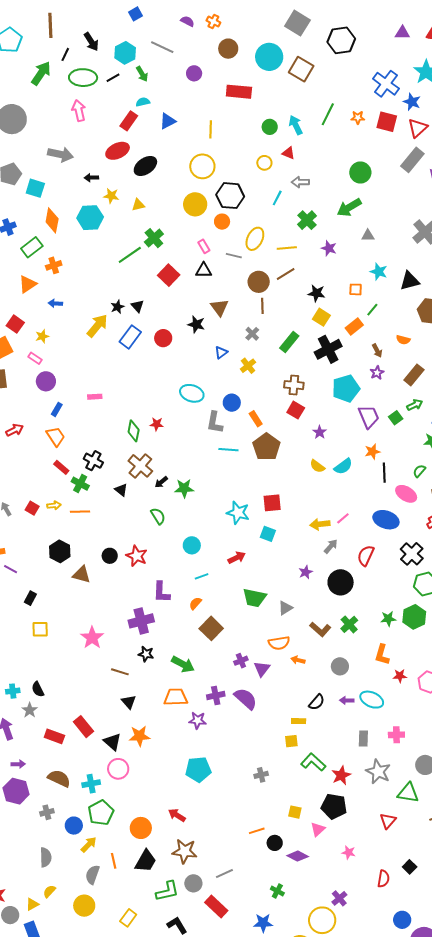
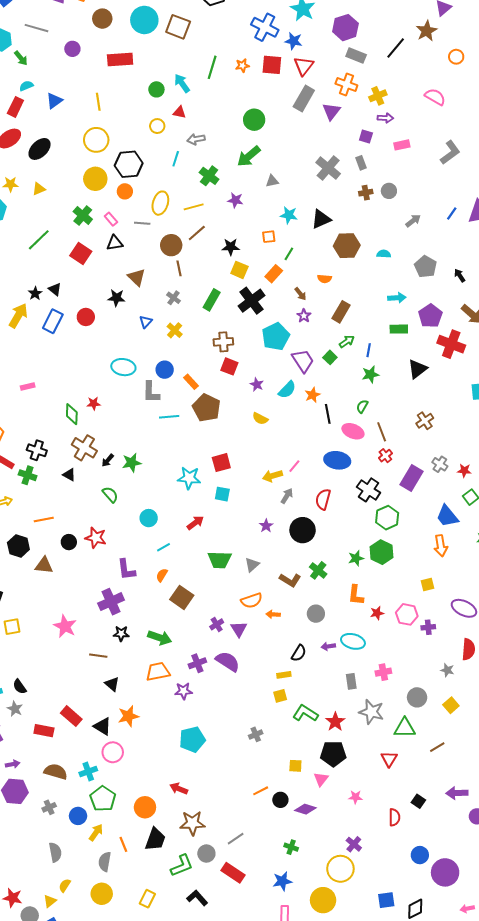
green cross: (154, 238) -> (83, 215), moved
cyan semicircle: (343, 466) -> (287, 390), moved
orange line: (80, 512) -> (44, 520), moved

